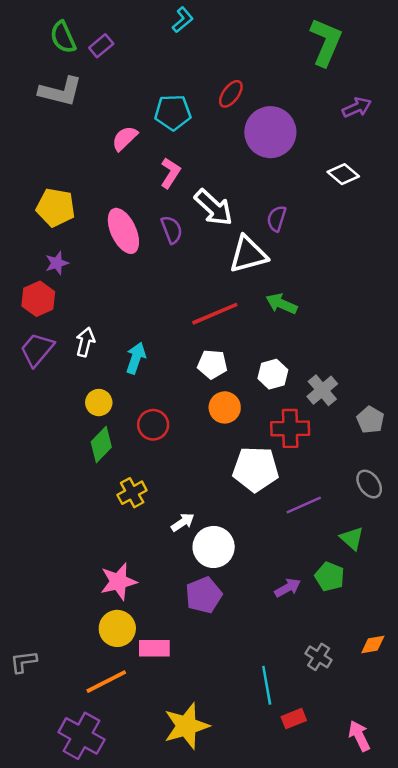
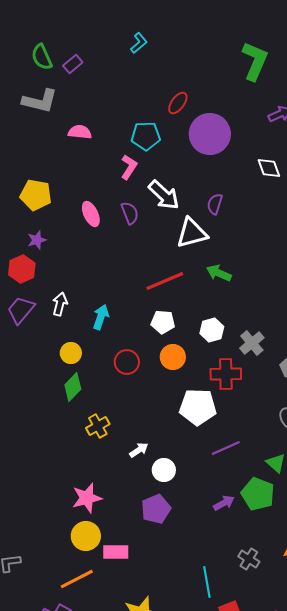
cyan pentagon: (173, 112) -> (146, 136), moved
pink semicircle: (125, 138) -> (80, 132), moved, turned 50
white diamond: (343, 174) -> (269, 168), turned 30
pink ellipse: (123, 231) -> (91, 214), size x0.7
red circle: (153, 425) -> (127, 362), moved
purple line: (304, 505) -> (226, 448), moved
white circle: (214, 547) -> (164, 470), size x0.7
green pentagon: (330, 577) -> (258, 494), size x1.4

